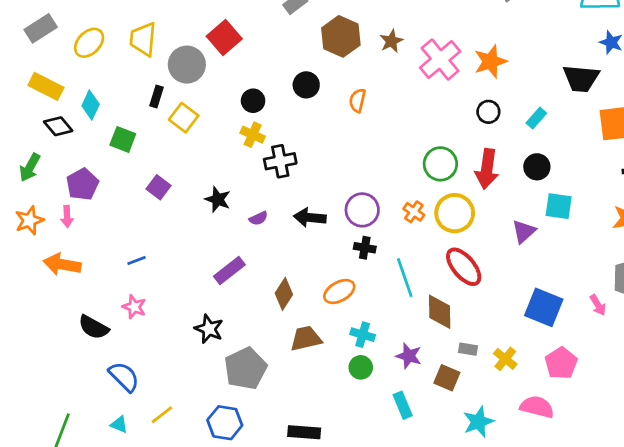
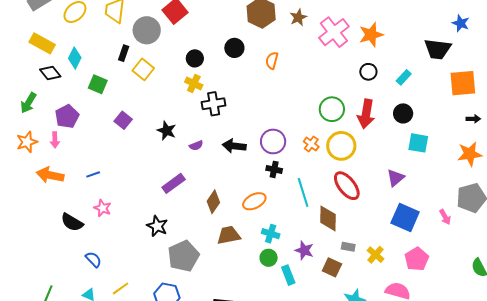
purple triangle: (524, 231) -> (396, 178), moved
blue line: (136, 261) -> (93, 174), moved
blue semicircle: (124, 377) -> (93, 259), size x0.7
cyan rectangle: (403, 405) -> (288, 275), moved

